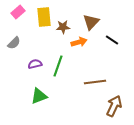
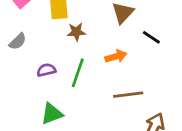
brown star: (63, 27) -> (76, 32), moved
orange arrow: (79, 42) -> (116, 56), moved

